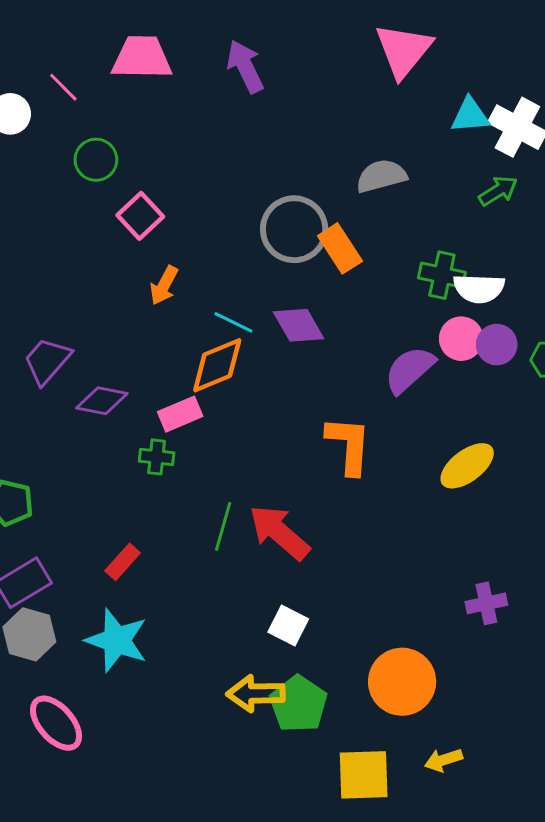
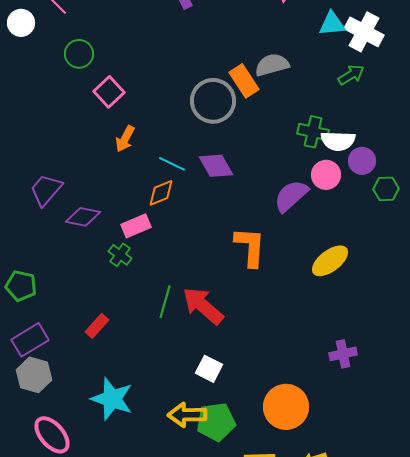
orange rectangle: (340, 248) -> (244, 81), moved
purple circle: (497, 345) -> (362, 161), moved
orange diamond: (217, 365) -> (161, 193), size x0.7
green cross: (157, 457) -> (120, 255), turned 30
cyan star: (117, 640) -> (112, 399), moved
green pentagon: (299, 704) -> (216, 422), turned 30

